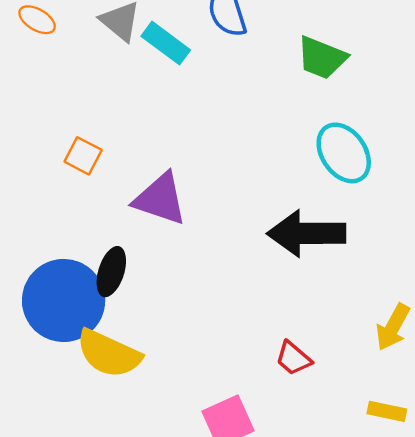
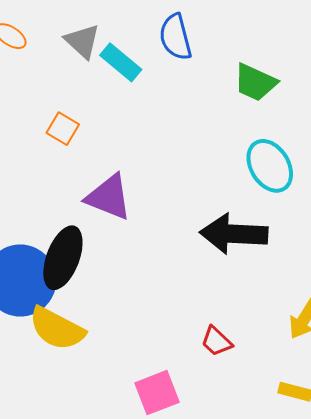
orange square: (83, 156) -> (63, 129), moved
black ellipse: (111, 272) -> (63, 258), size x1.5

